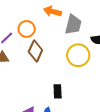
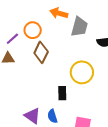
yellow circle: (78, 55) -> (82, 72), moved

